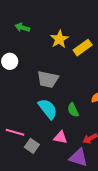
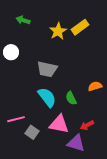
yellow rectangle: (83, 48) -> (80, 27), moved
pink line: (15, 132) -> (16, 119), turned -30
pink triangle: (60, 137) -> (59, 124), size x1.5

